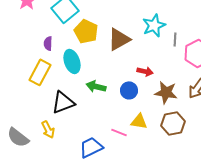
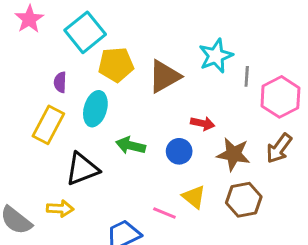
yellow pentagon: (86, 31) -> (116, 65), turned -30
cyan ellipse: (72, 61) -> (95, 109), turned 35
yellow triangle: (139, 121) -> (194, 197), turned 30
yellow arrow: (48, 129) -> (60, 209), turned -60

